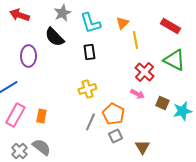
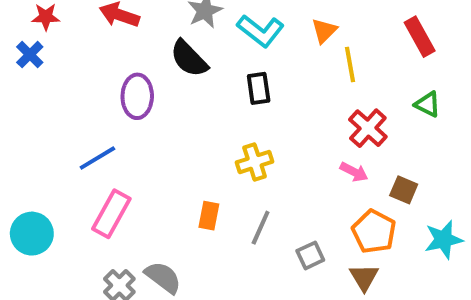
cyan L-shape: (90, 23) -> (261, 31), turned -35
red rectangle: (170, 26) -> (420, 37), turned 30
green triangle: (174, 60) -> (428, 104), size x0.6
cyan star: (182, 111) -> (444, 240), moved
orange pentagon: (113, 114) -> (374, 232), moved
orange rectangle: (41, 116) -> (209, 216), moved

